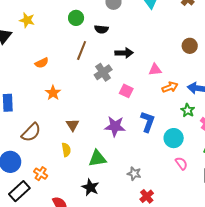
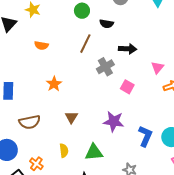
orange semicircle: (42, 63) -> (41, 45), moved, turned 32
pink triangle: (155, 70) -> (157, 68), turned -48
blue L-shape: (148, 122) -> (145, 136), moved
brown semicircle: (31, 132) -> (30, 122), turned 30
yellow semicircle: (66, 150) -> (64, 151), moved

